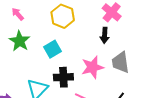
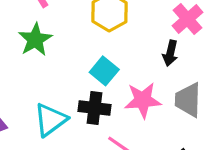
cyan square: (53, 49) -> (104, 71), moved, turned -30

